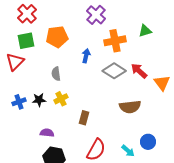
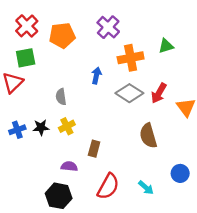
orange pentagon: (57, 37) -> (62, 35), moved
red arrow: (139, 71) -> (159, 93), turned -102
brown semicircle: (130, 107) -> (148, 136), turned 80
purple semicircle: (47, 133) -> (69, 166), moved
blue circle: (148, 142) -> (180, 173), moved

